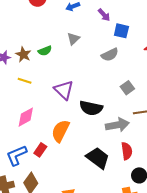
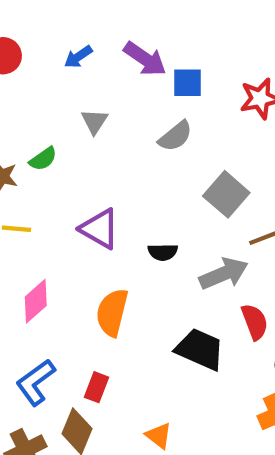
purple arrow: (104, 15) -> (145, 59), size x1.5
gray square: (127, 88) -> (226, 194), size x1.5
black semicircle: (91, 108) -> (163, 252), size x0.6
red rectangle: (40, 150) -> (96, 387), moved

